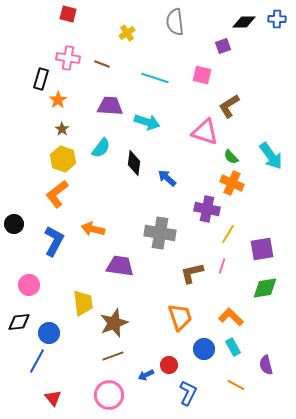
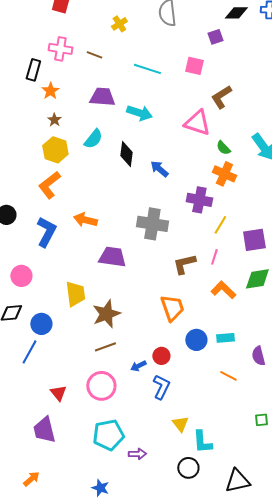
orange L-shape: (231, 317) -> (223, 290), moved
cyan rectangle: (233, 347) -> (225, 338), turned -66
blue L-shape: (188, 393) -> (161, 387), moved
red triangle: (53, 398) -> (58, 393), moved

